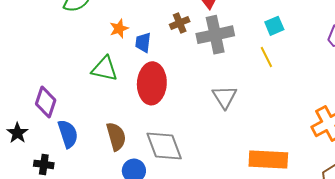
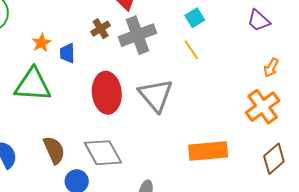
green triangle: (105, 69) -> (33, 85), size x1.4
red ellipse: (152, 83) -> (107, 93), moved
gray triangle: (225, 97) -> (156, 95), size x1.4

